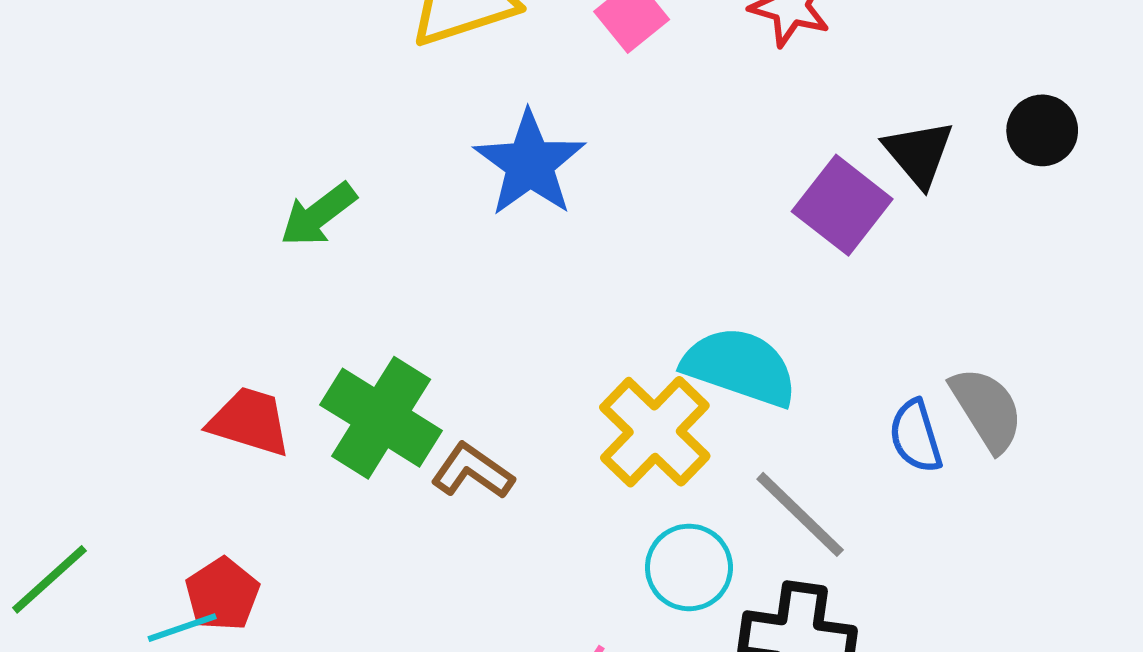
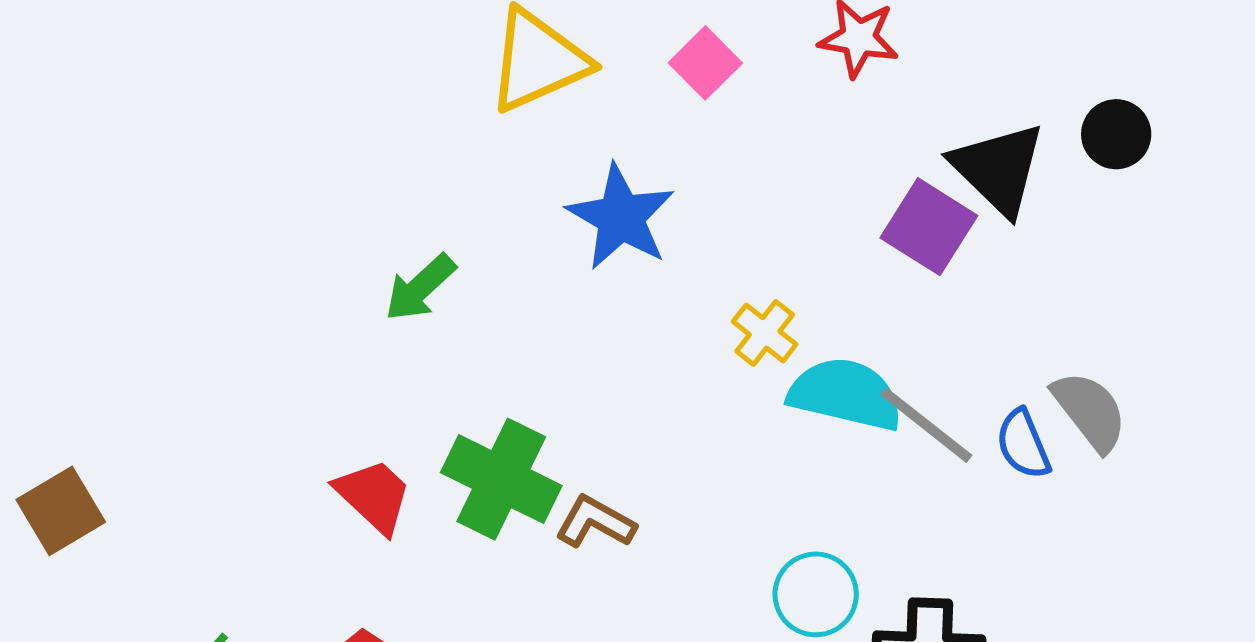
black triangle: (919, 153) -> (998, 169), size x1.4
red trapezoid: (250, 422) -> (374, 496), turned 32
yellow cross: (655, 432) -> (765, 333), moved, size x0.6
gray line: (800, 514) -> (926, 425), moved

